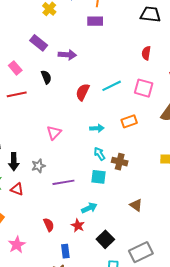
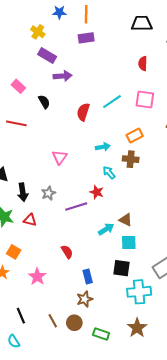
purple rectangle: (39, 43) -> (47, 55), moved
pink rectangle: (15, 68) -> (18, 86), moved
red line: (17, 94) -> (16, 123), turned 30
brown cross: (120, 162) -> (131, 159), moved
cyan square: (98, 177) -> (129, 242), moved
brown triangle: (136, 205) -> (126, 220), moved
red star: (78, 226) -> (97, 192), moved
black square: (105, 239) -> (122, 268), moved, turned -30

